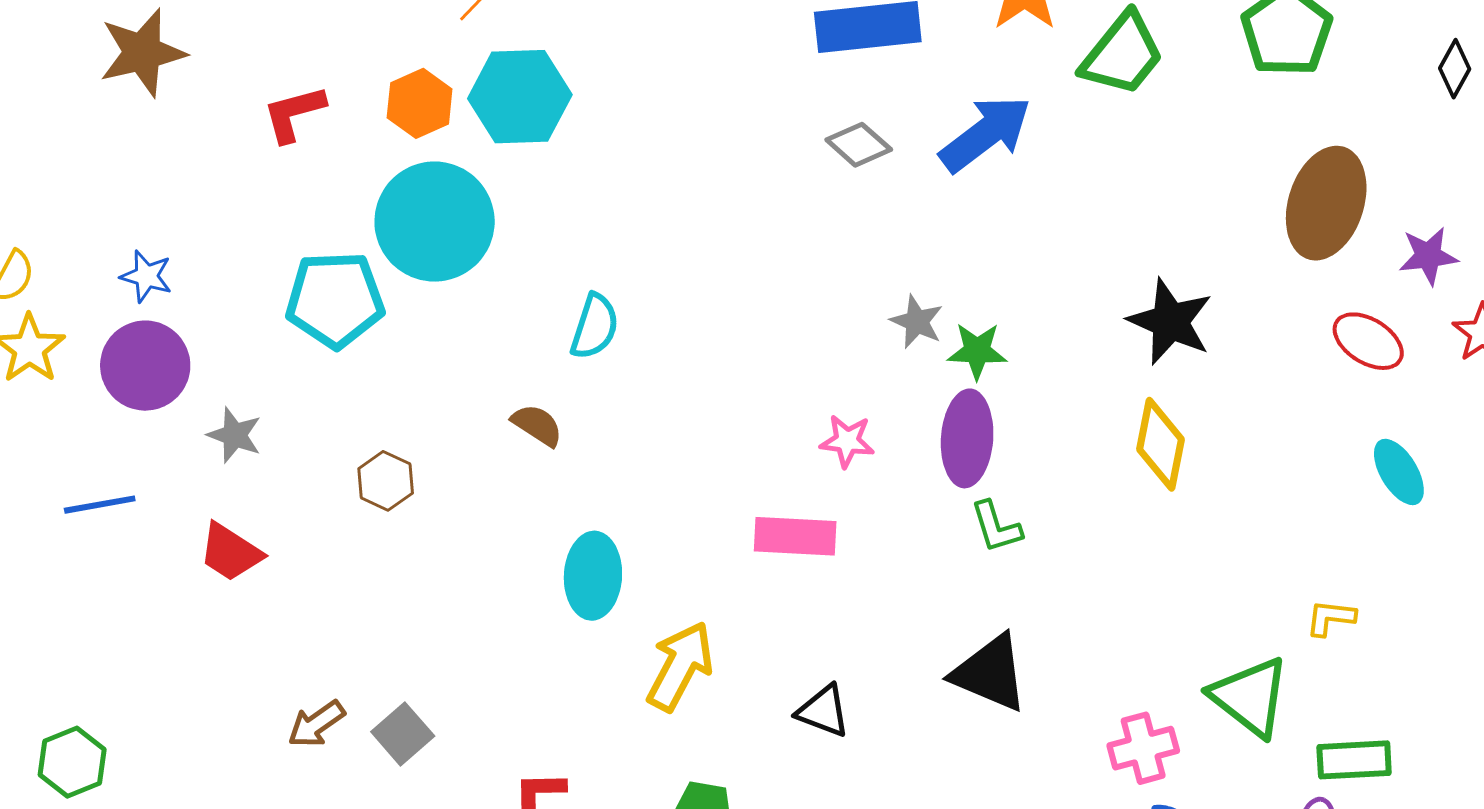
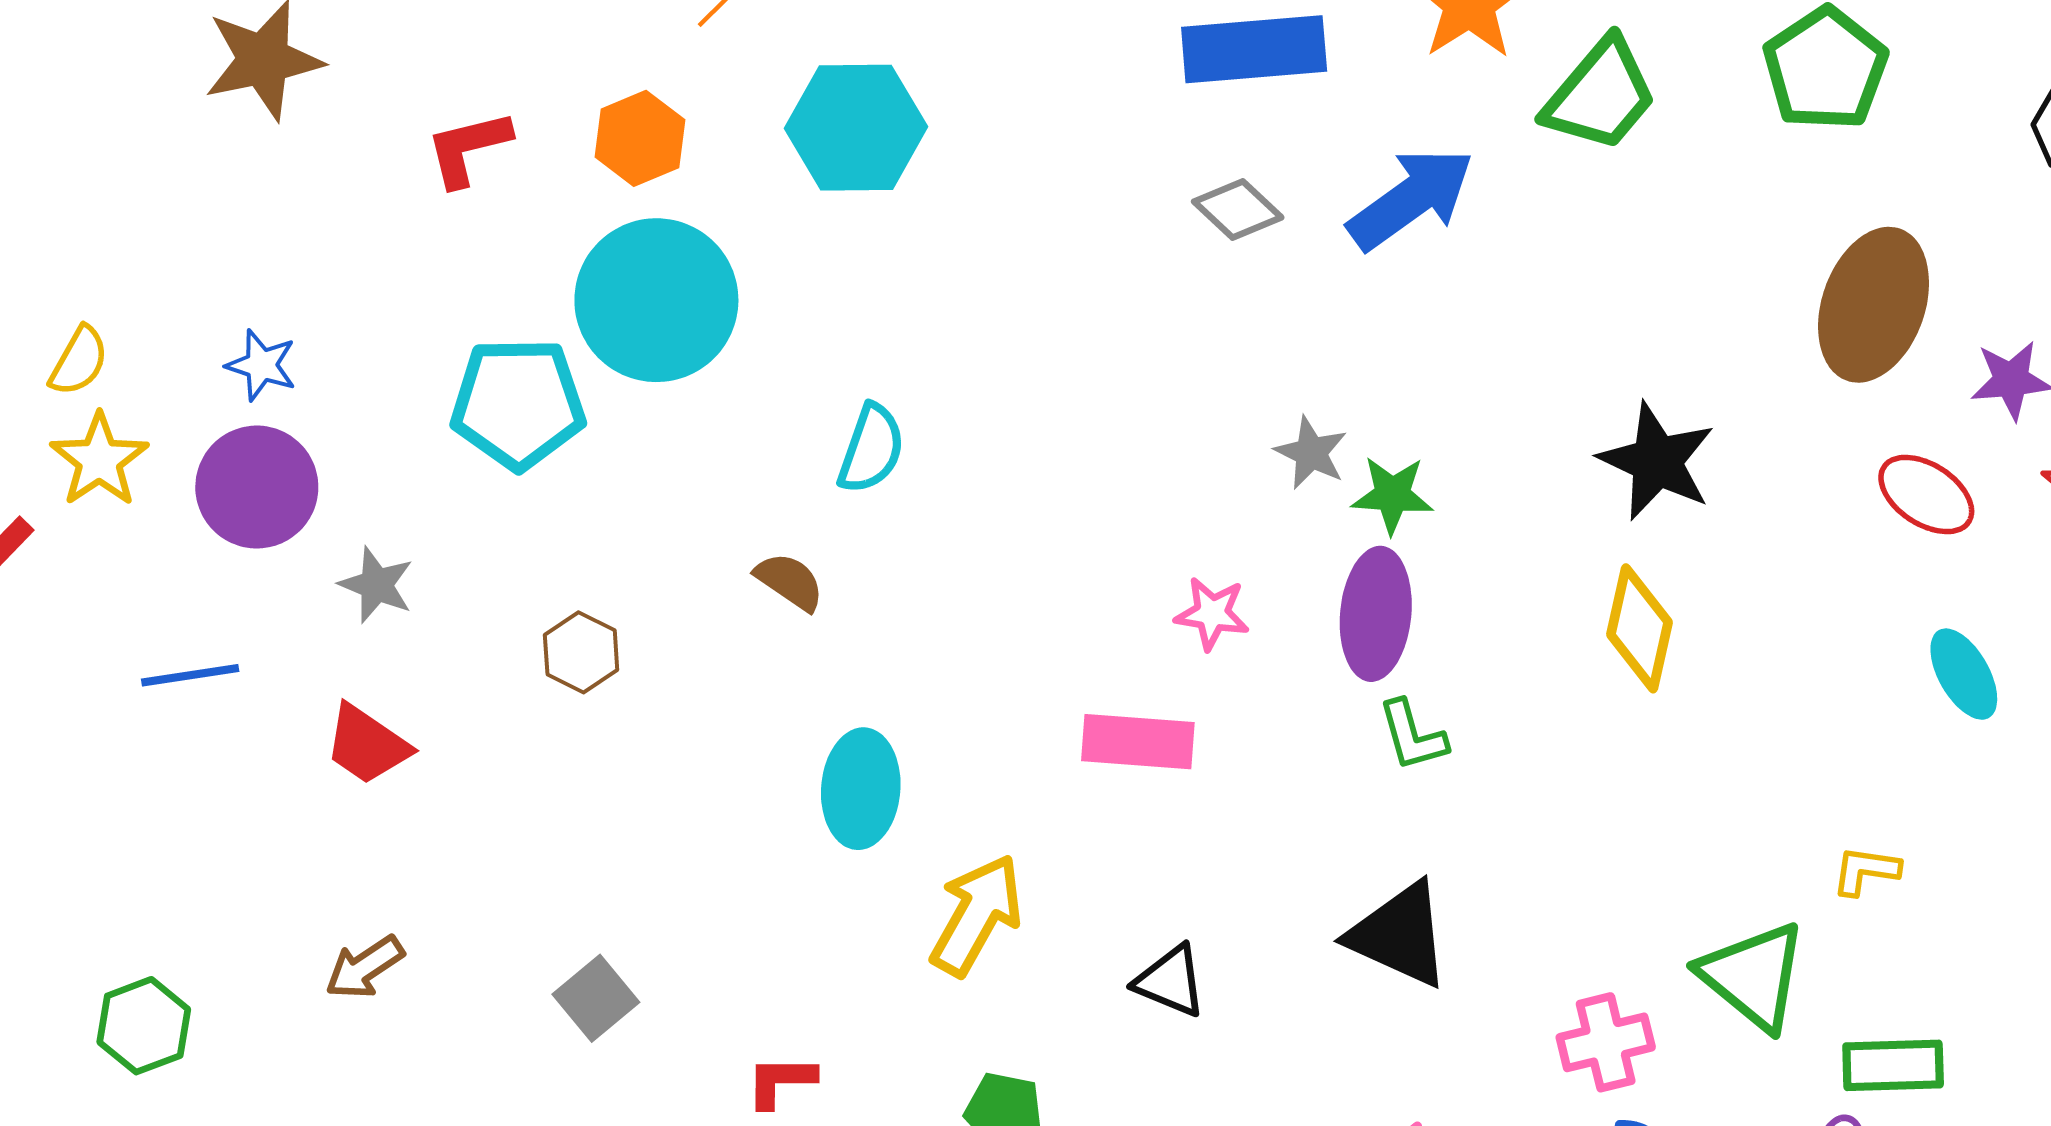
cyan hexagon: (520, 97) -> (856, 128), moved
brown arrow: (316, 724) -> (365, 967), moved

